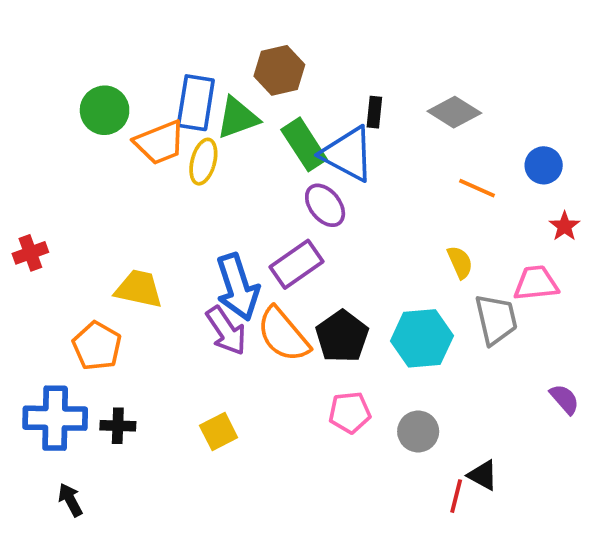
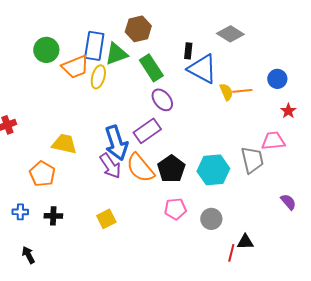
gray diamond: (454, 112) -> (230, 34), moved
blue triangle: (348, 154) -> (202, 69), moved
orange line: (477, 188) -> (242, 91), turned -30
yellow semicircle: (460, 262) -> (226, 92), moved
blue cross: (55, 418) -> (20, 212), size x0.5
black triangle: (483, 475) -> (245, 242), turned -30

